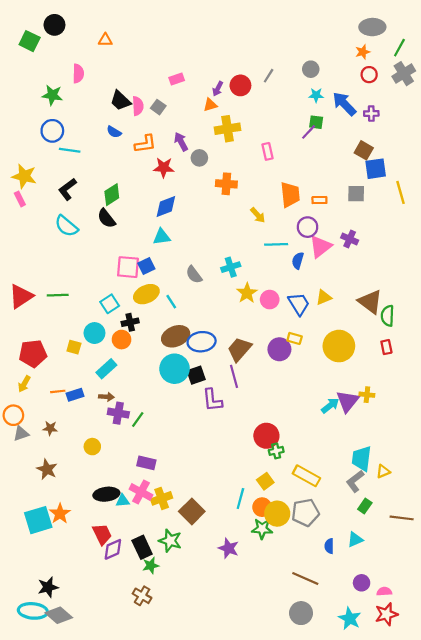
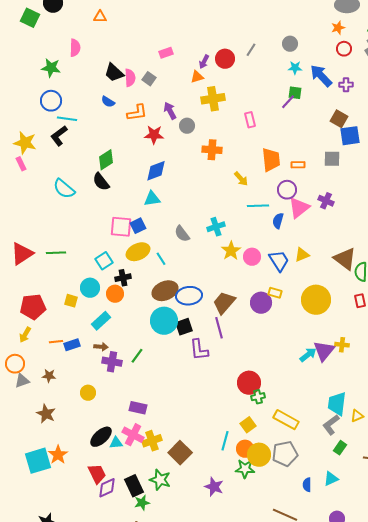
black L-shape: (67, 189) -> (59, 136), moved
green line: (138, 420) -> (137, 356), moved
black ellipse: (106, 494) -> (101, 437), turned -35

